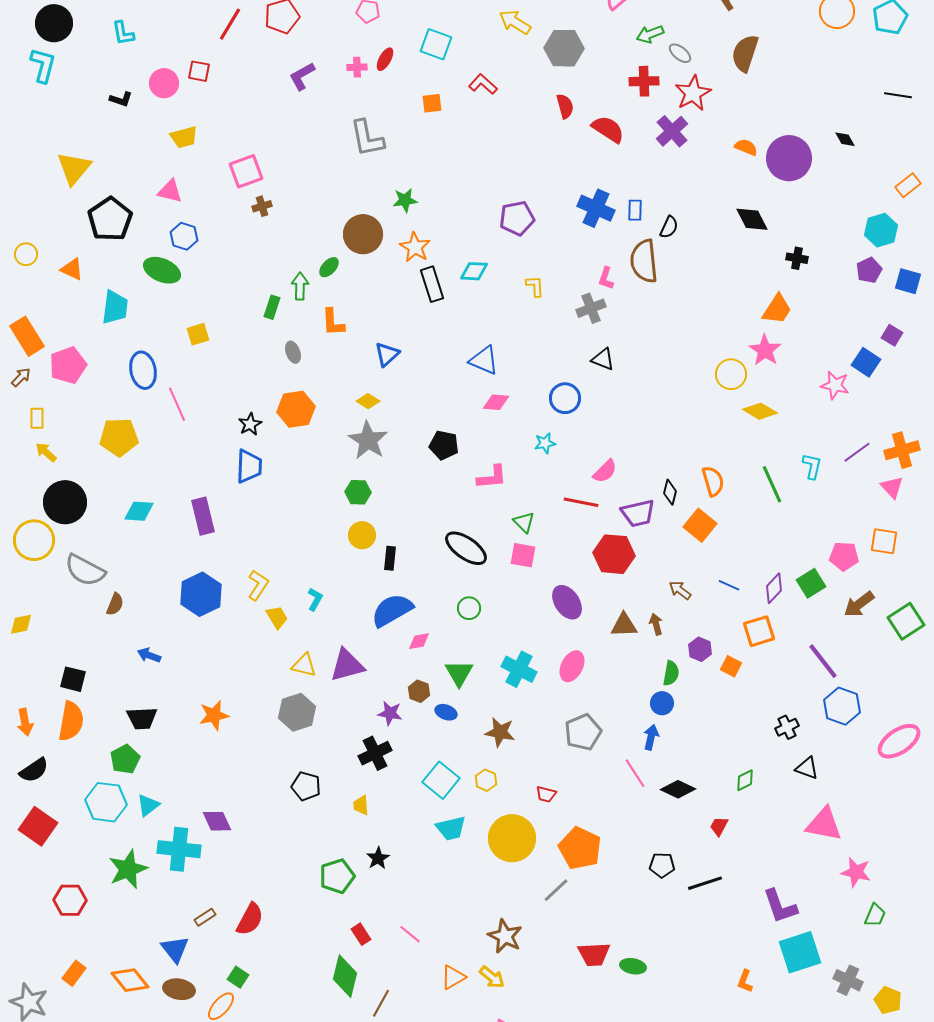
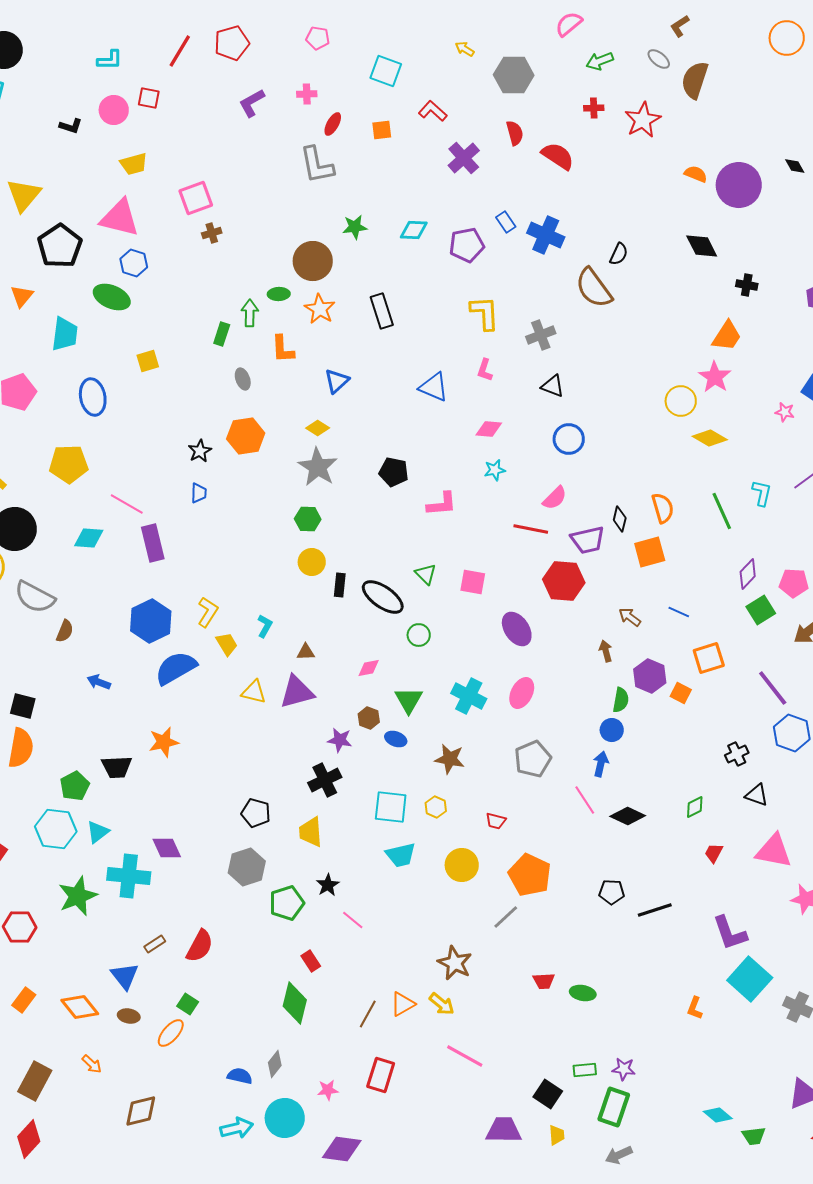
yellow arrow: (515, 22) -> (465, 49), size x0.6
cyan L-shape: (123, 33) -> (110, 60), moved, turned -80
gray ellipse: (680, 53) -> (659, 59), moved
red ellipse: (385, 59) -> (333, 124), moved
red cross: (644, 81) -> (594, 108), size x0.7
purple cross: (672, 131) -> (464, 158), moved
pink triangle: (170, 191) -> (120, 218), size x1.6
blue rectangle: (635, 210) -> (506, 222), moved, turned -35
orange star: (415, 247) -> (320, 309), moved
brown semicircle: (644, 261) -> (594, 288), turned -30
green ellipse: (329, 267) -> (279, 294), turned 45
orange triangle: (72, 269) -> (22, 296), turned 45
cyan diamond: (474, 271) -> (414, 230), moved
pink L-shape: (606, 278) -> (485, 370), moved
yellow L-shape: (535, 286) -> (485, 313), size x1.6
pink star: (835, 385) -> (785, 412), size x0.7
blue circle: (565, 398) -> (569, 439), moved
pink diamond: (496, 402) -> (489, 429), moved
pink line: (177, 404) -> (127, 504), moved, turned -36
blue trapezoid: (249, 466) -> (199, 493), size x0.6
green triangle: (524, 522) -> (426, 574), moved
orange square: (700, 525) -> (650, 552), turned 36
black ellipse: (466, 548) -> (383, 597), moved
purple diamond: (774, 588) -> (748, 574), moved
blue semicircle: (392, 610) -> (176, 668), moved
brown triangle: (624, 625) -> (306, 652), moved, size x0.7
purple hexagon: (700, 649) -> (650, 676), size x1.4
gray hexagon: (297, 712) -> (247, 867), moved
black trapezoid: (142, 718) -> (117, 767), moved
cyan square: (441, 780) -> (391, 807), turned -33
yellow trapezoid: (361, 805) -> (311, 832), size x1.5
red trapezoid: (719, 826) -> (714, 853), moved
yellow circle: (512, 838) -> (462, 865), size x0.7
pink line: (410, 934) -> (353, 920), moved
cyan square: (800, 952) -> (750, 979), turned -30
red trapezoid: (594, 954) -> (544, 981), size x0.7
brown ellipse: (179, 989) -> (129, 1016), size x0.7
brown line: (381, 1003) -> (368, 1014), moved

